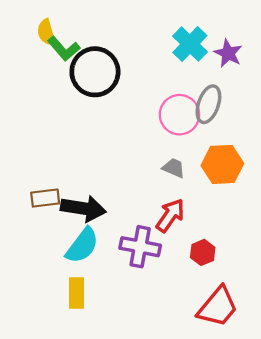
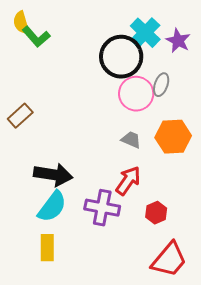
black circle: (95, 72) -> (121, 57), moved
gray ellipse: (208, 104) -> (161, 85), size x0.7
brown rectangle: (45, 198) -> (20, 116), moved, turned -35

